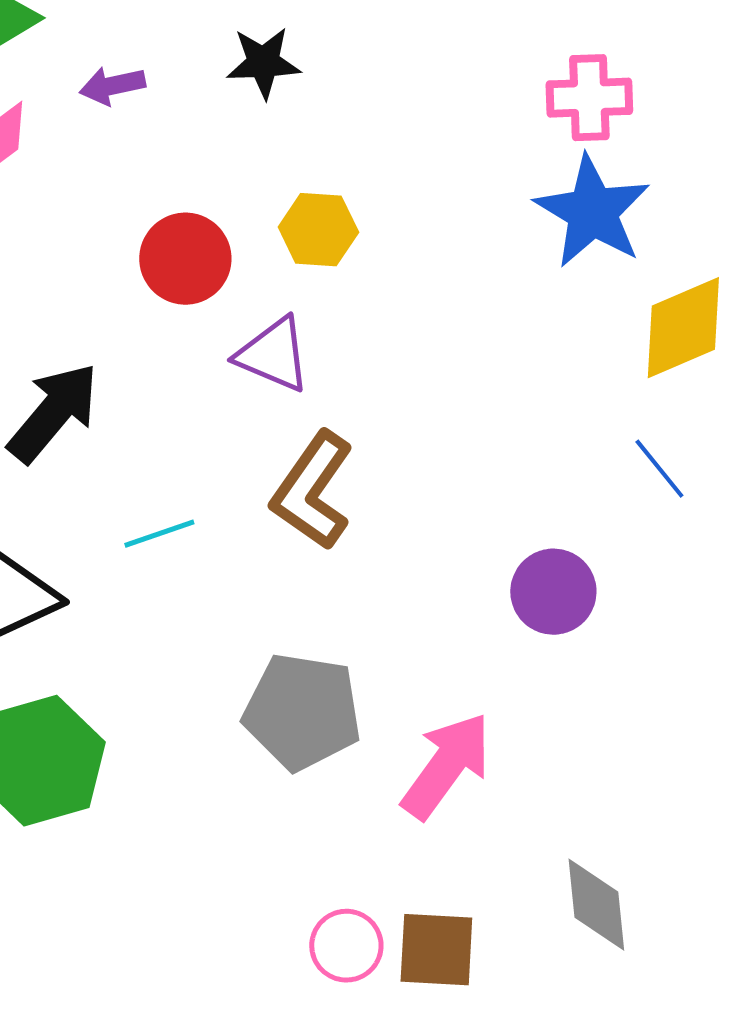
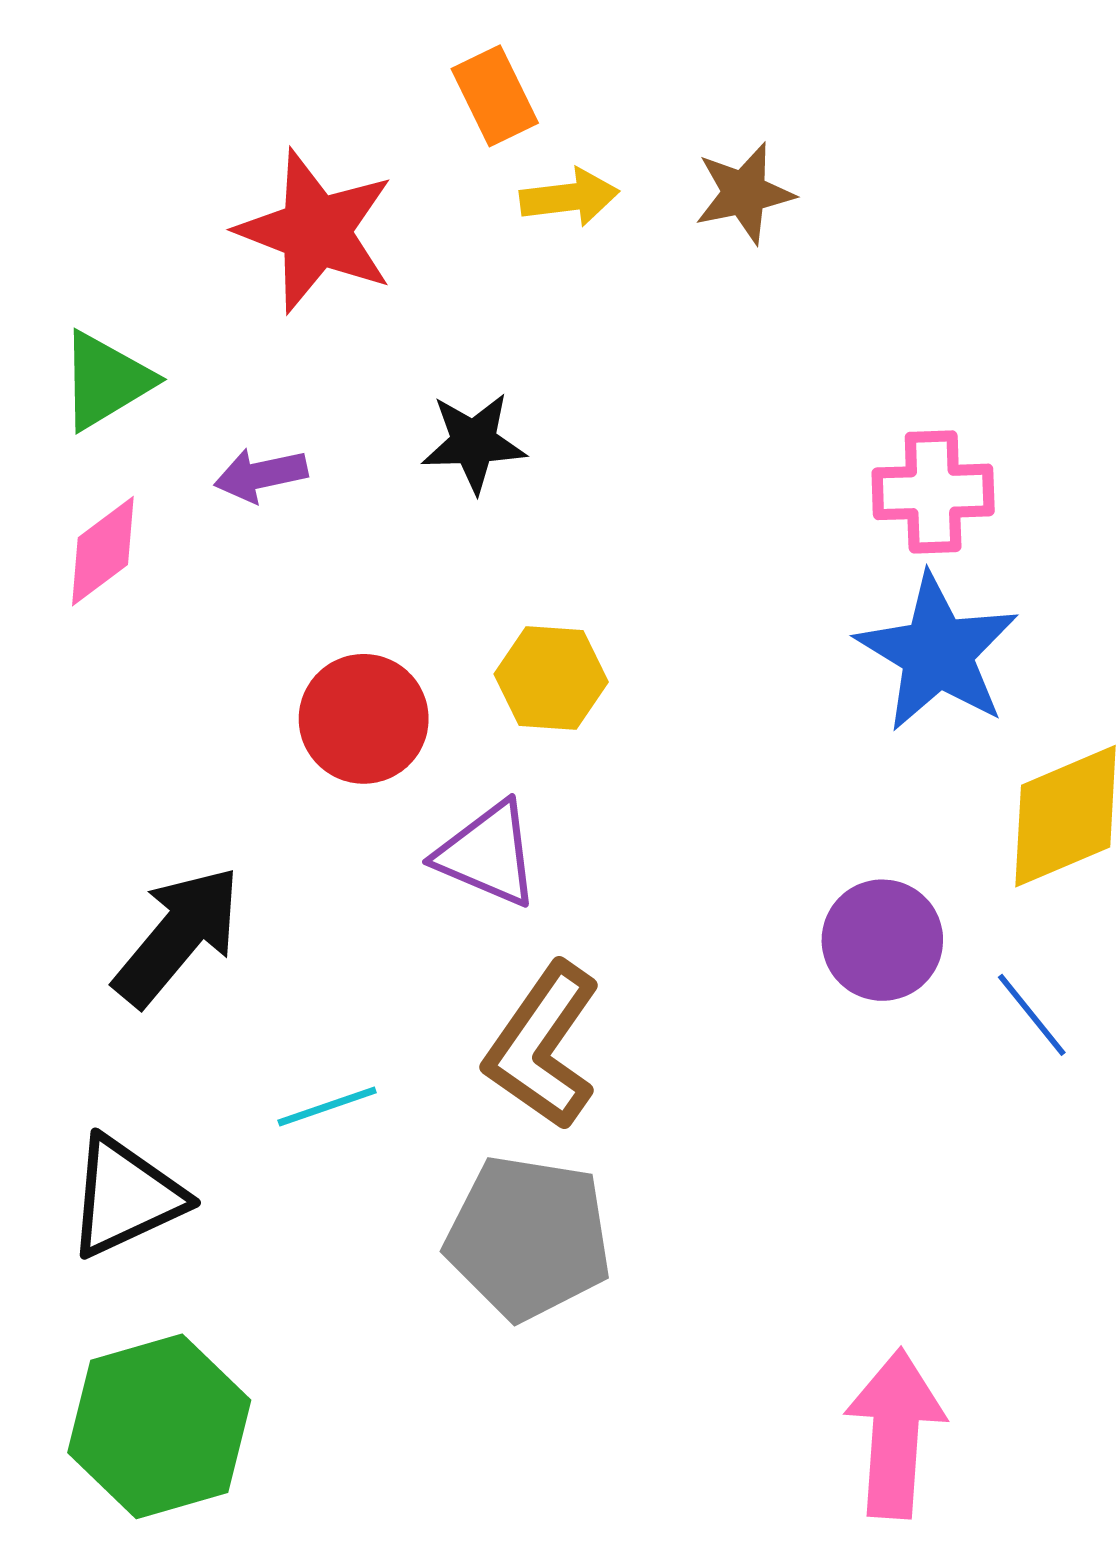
purple circle: (553, 592) -> (882, 940), moved
gray pentagon: (302, 712) -> (529, 1238), moved
pink arrow: (446, 766) -> (895, 1433), moved, turned -32

